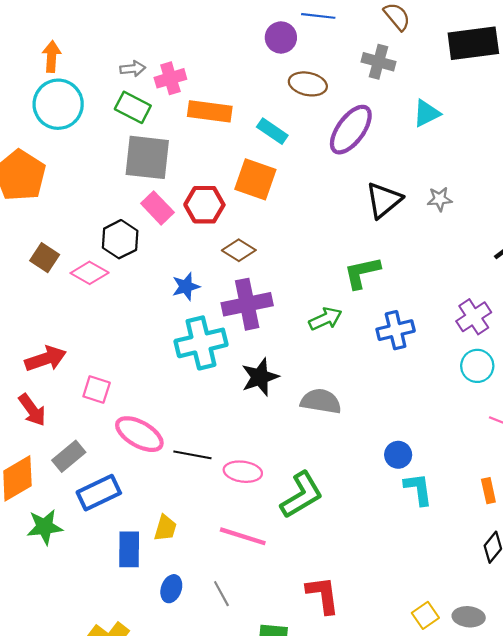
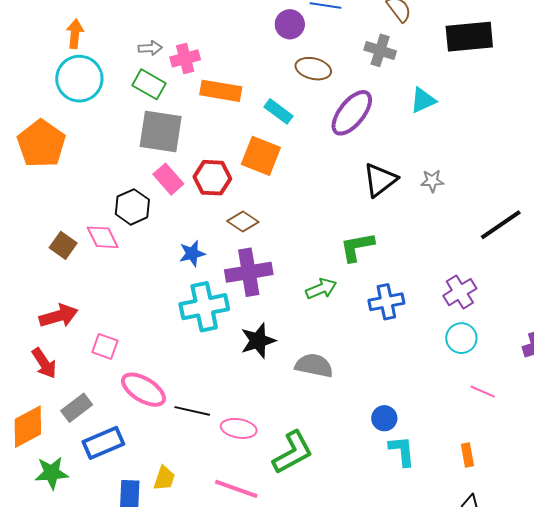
brown square: (45, 258) -> (63, 245), moved
pink diamond: (90, 273) -> (103, 237), turned 32

